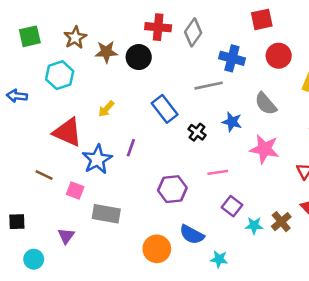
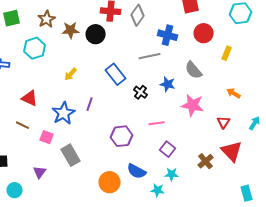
red triangle: (67, 132) -> (30, 98), moved, size x0.7
gray rectangle: (106, 214) -> (71, 155), turned 50
cyan star: (254, 226) -> (172, 174), moved

